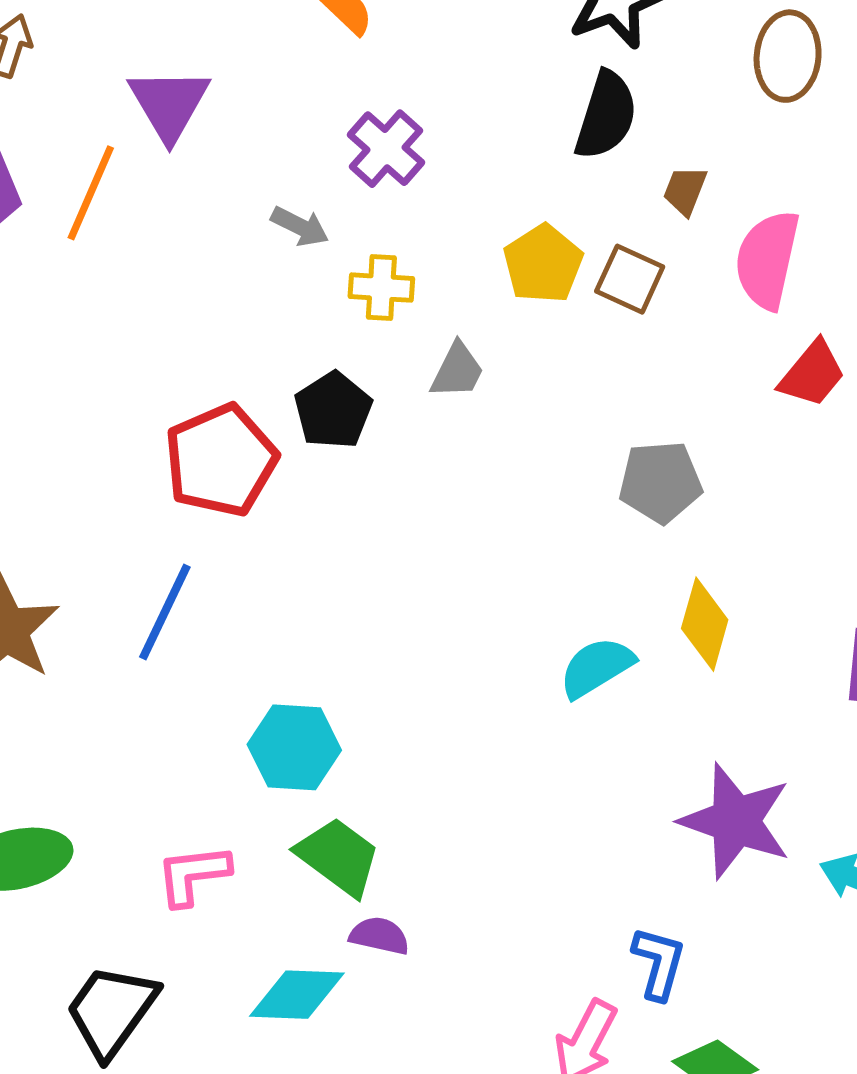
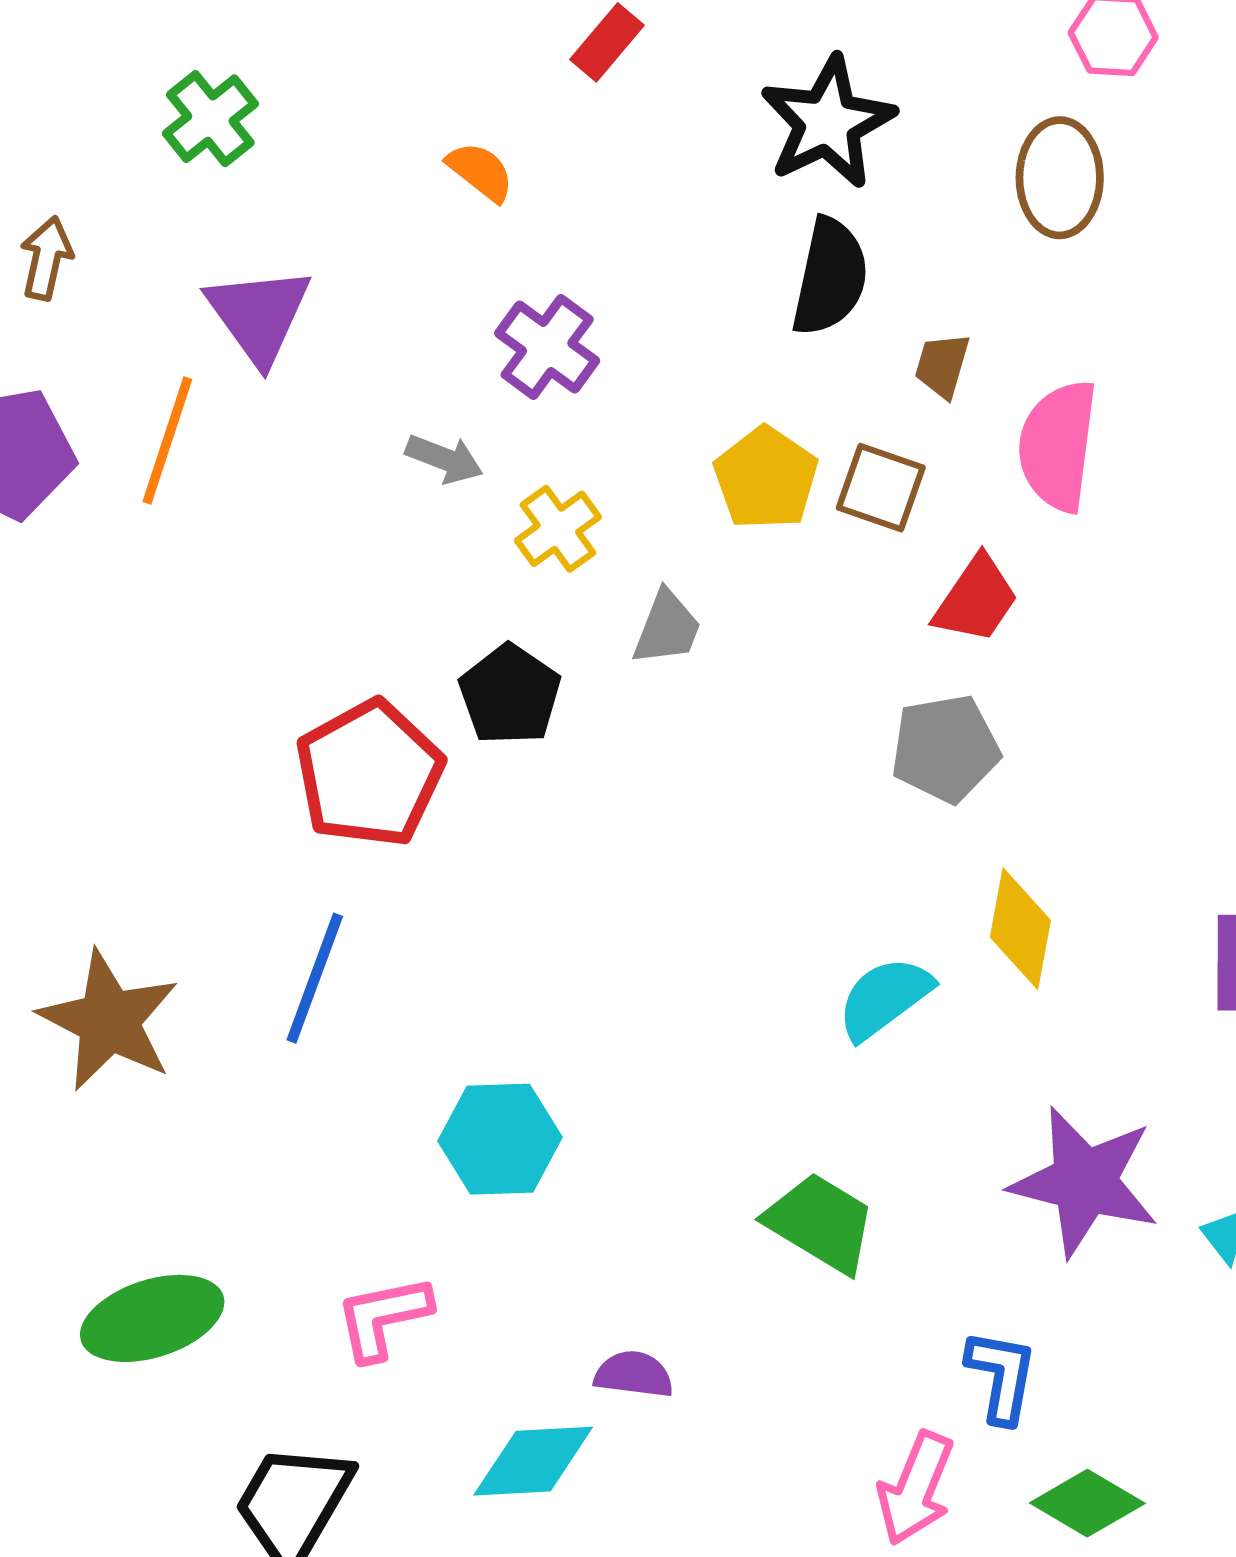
yellow cross: (381, 288) -> (558, 529), turned -34
red trapezoid: (812, 374) -> (976, 599), moved
green trapezoid: (338, 857) -> (821, 1223), moved

